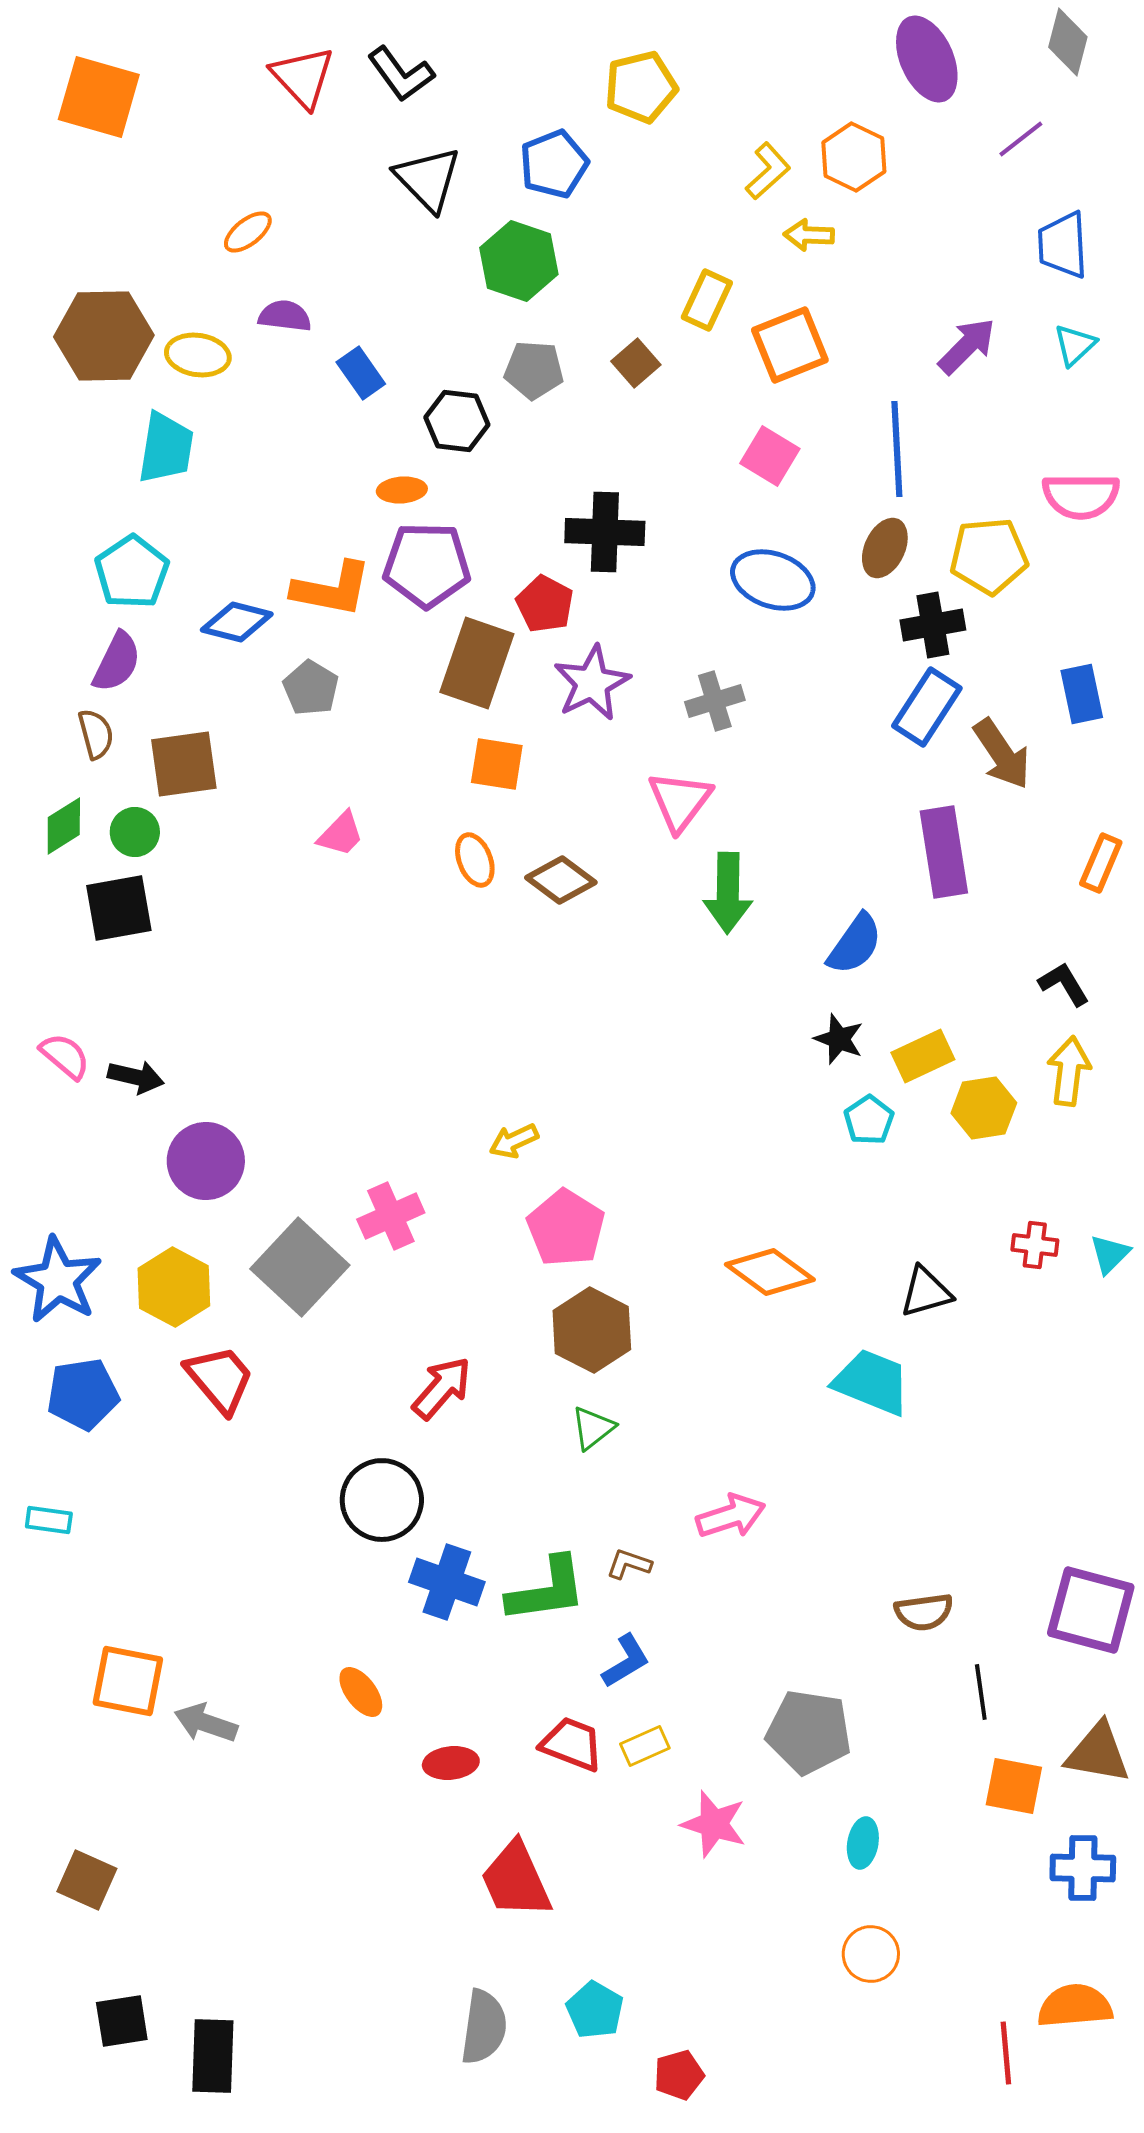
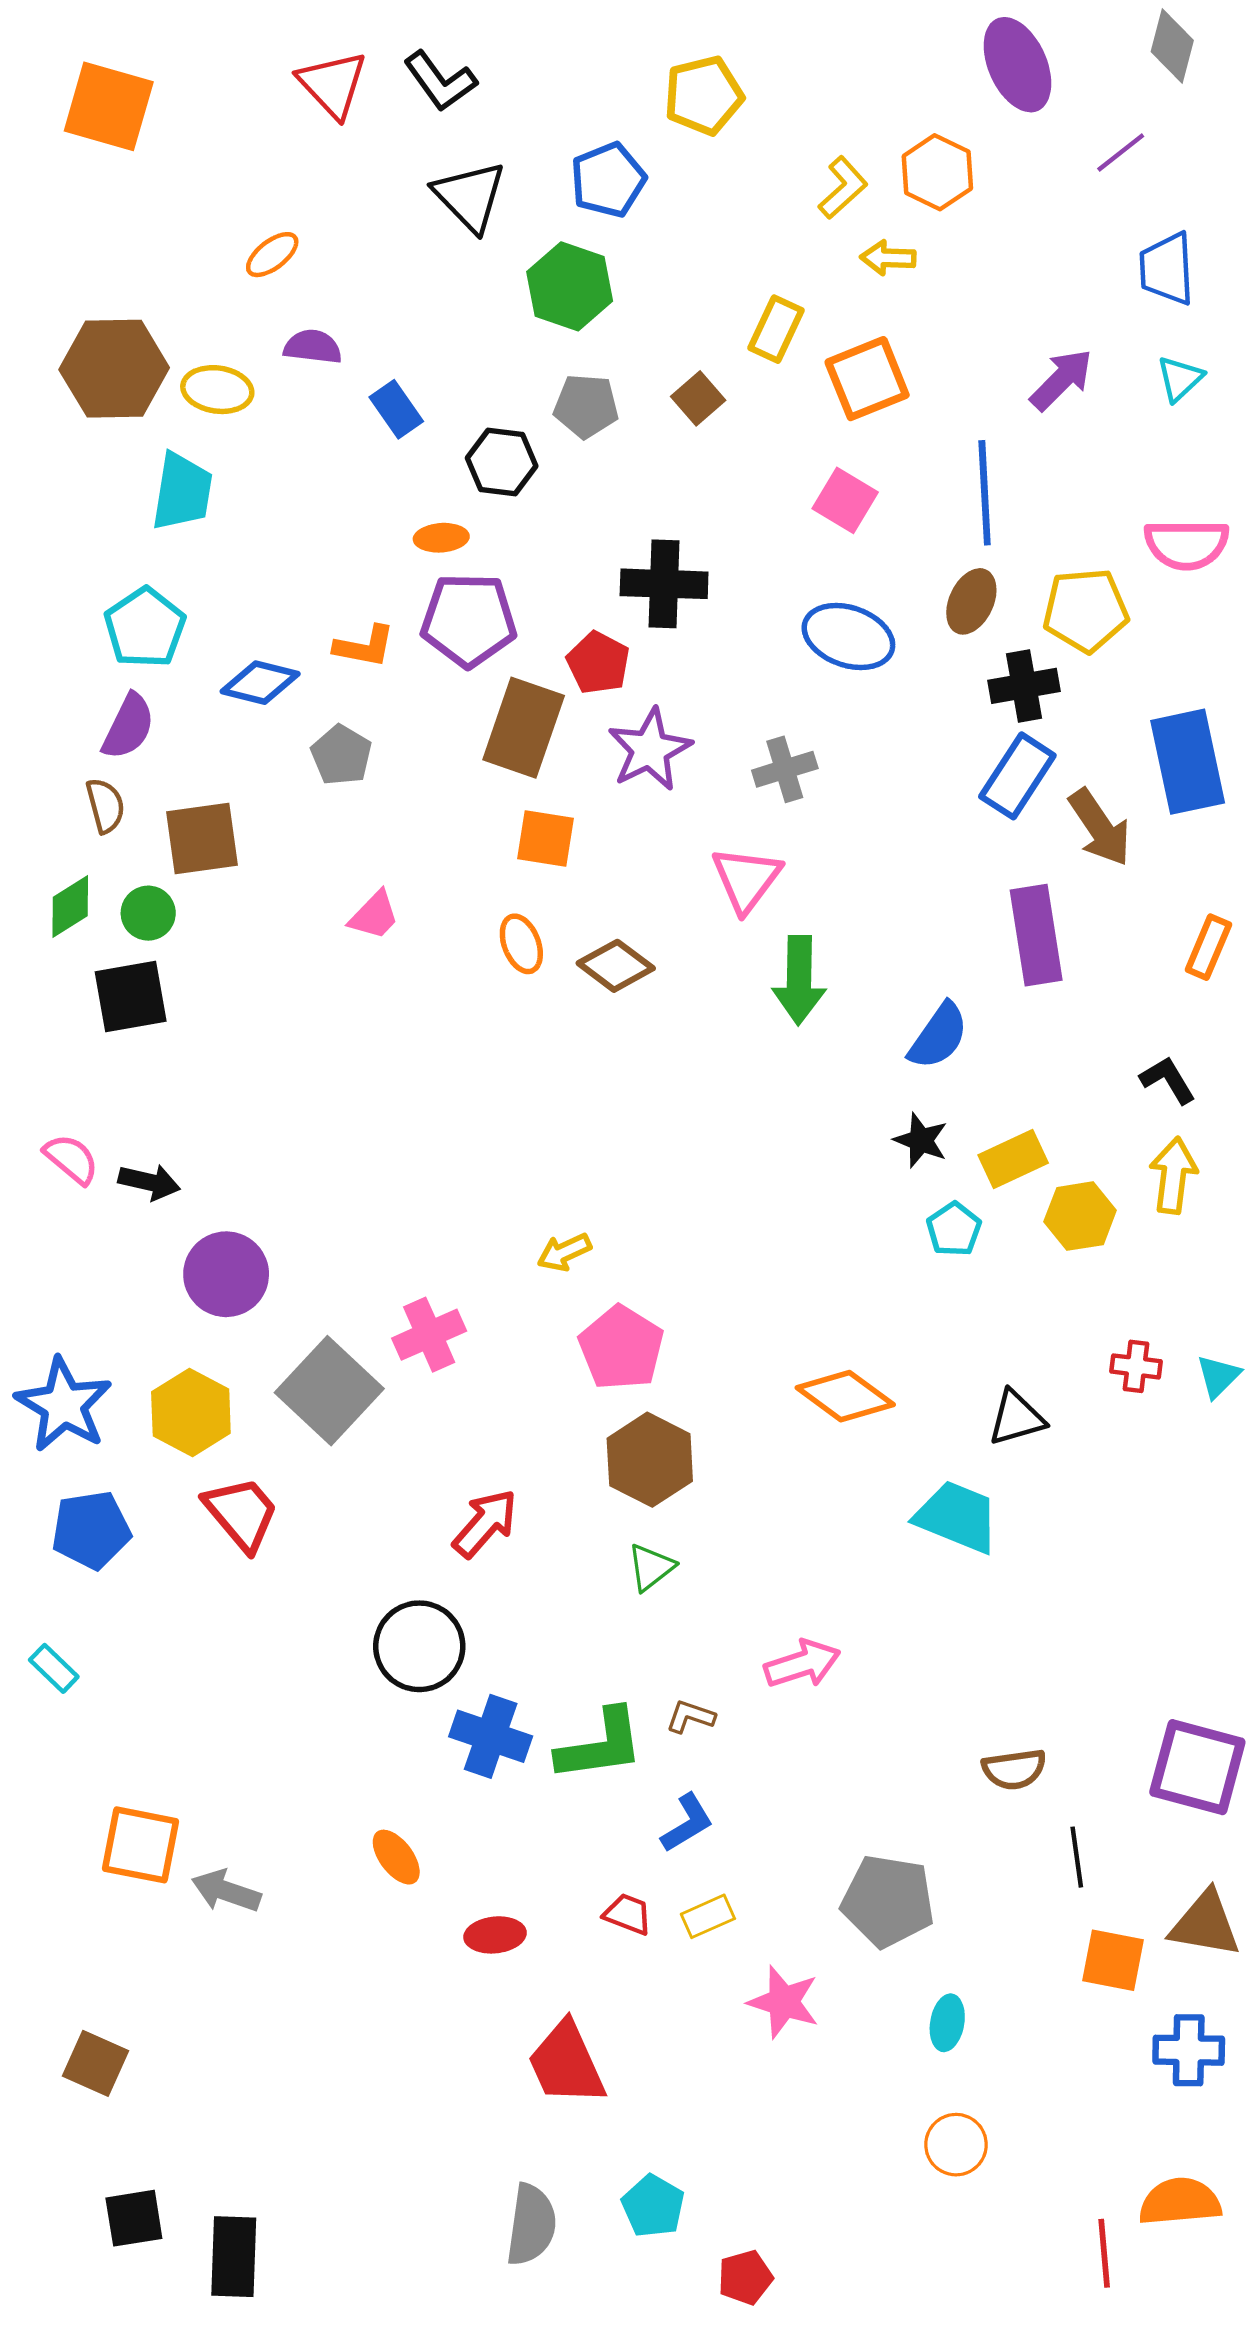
orange L-shape: (332, 589) -> (364, 646), size x0.7
blue rectangle: (1082, 694) -> (1188, 762), size x1.6
cyan rectangle: (49, 1520) -> (54, 1668), turned 36
red trapezoid: (572, 1744) -> (628, 1914), size x0.7

